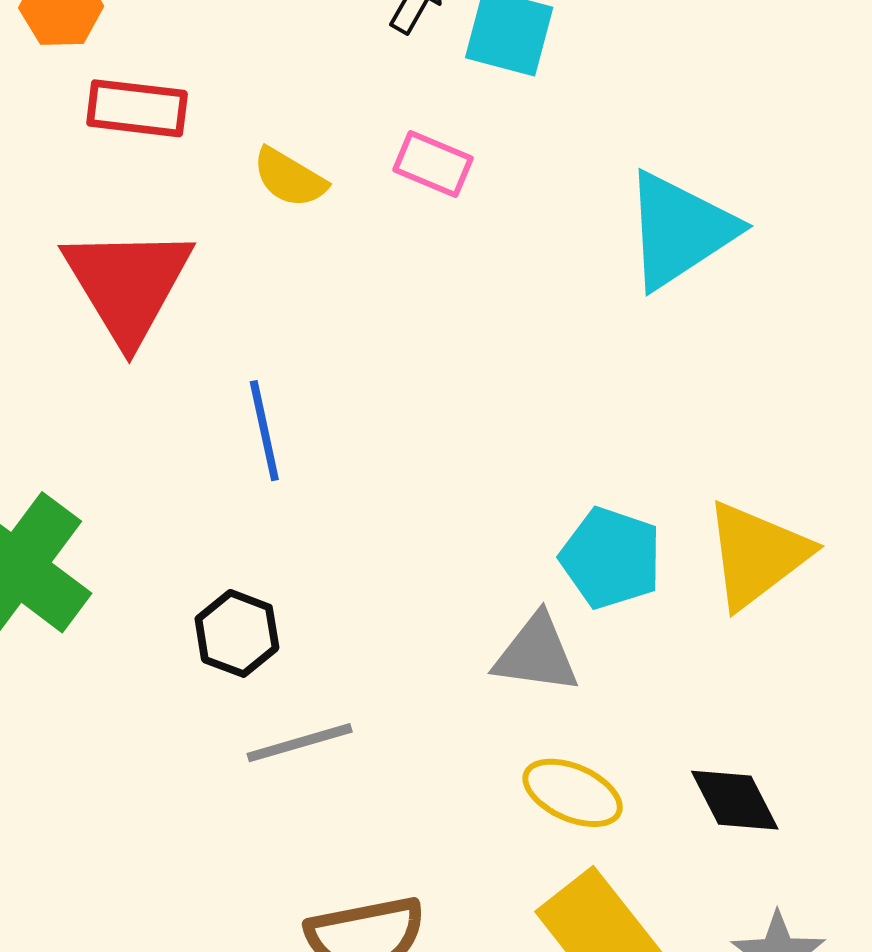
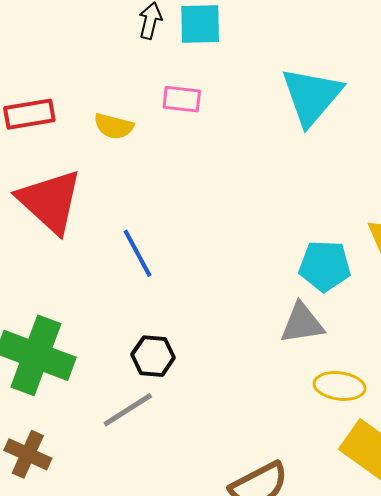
gray line: (300, 743) -> (128, 410), moved

